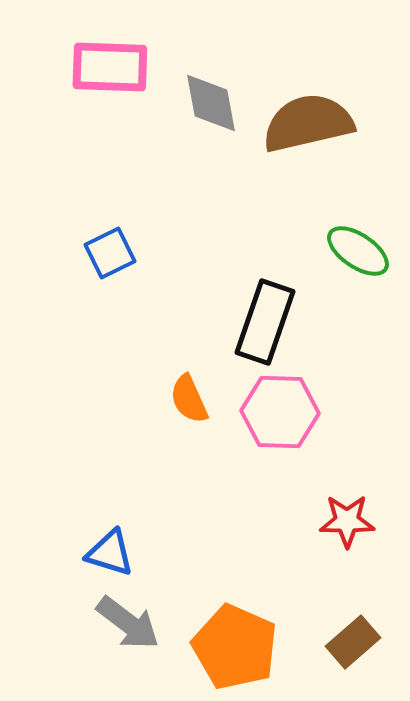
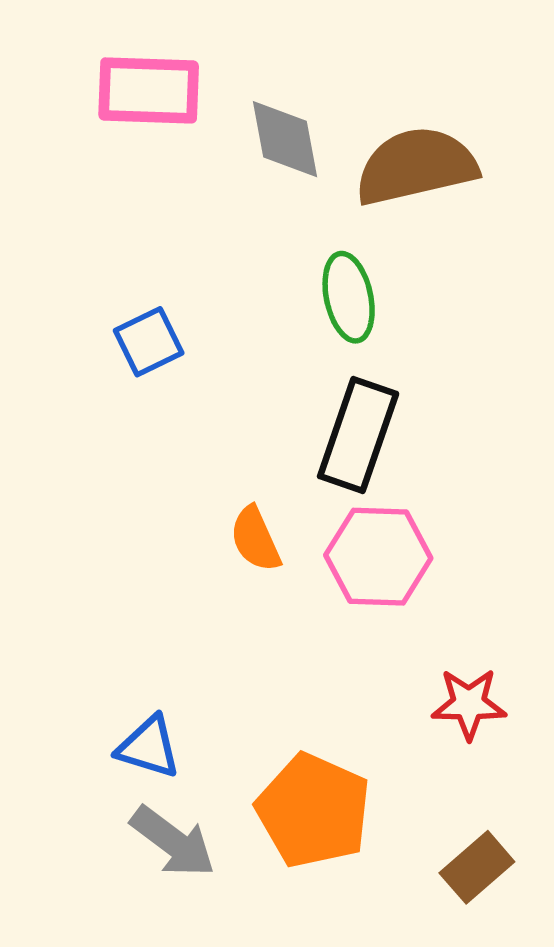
green ellipse: (358, 251) -> (349, 297), moved, turned 44
orange pentagon: (235, 647) -> (313, 811), moved

